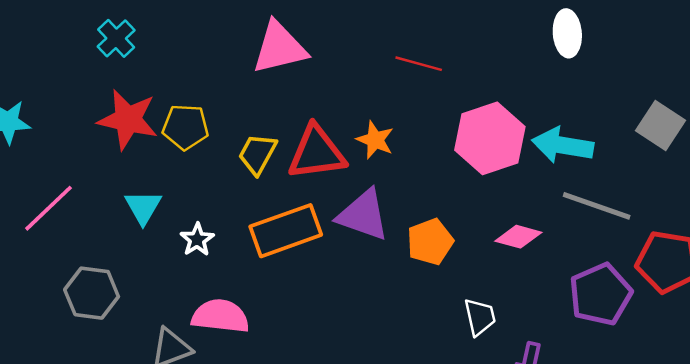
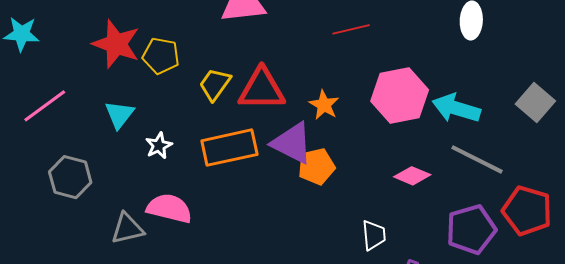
red line: (419, 64) -> (351, 29), turned -36
orange star: (375, 140) -> (324, 105), moved
orange pentagon: (430, 242) -> (316, 167), moved

